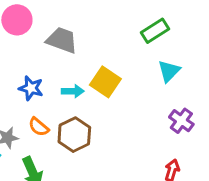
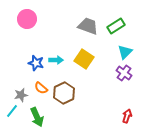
gray trapezoid: (62, 40) -> (88, 26), moved
cyan arrow: (73, 91) -> (56, 60), moved
purple cross: (181, 121) -> (124, 73), moved

